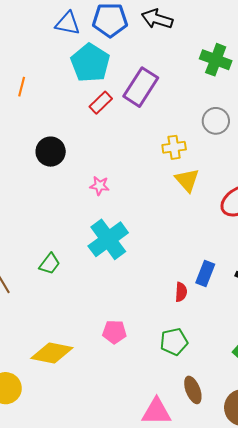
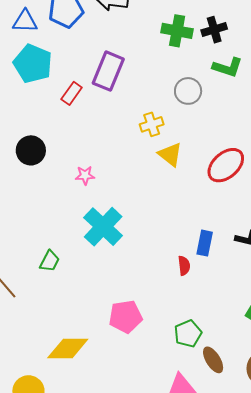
cyan pentagon: (90, 63) -> (33, 64), moved
pink pentagon: (114, 332) -> (126, 317), size x1.4
green pentagon: (174, 342) -> (188, 334), moved

